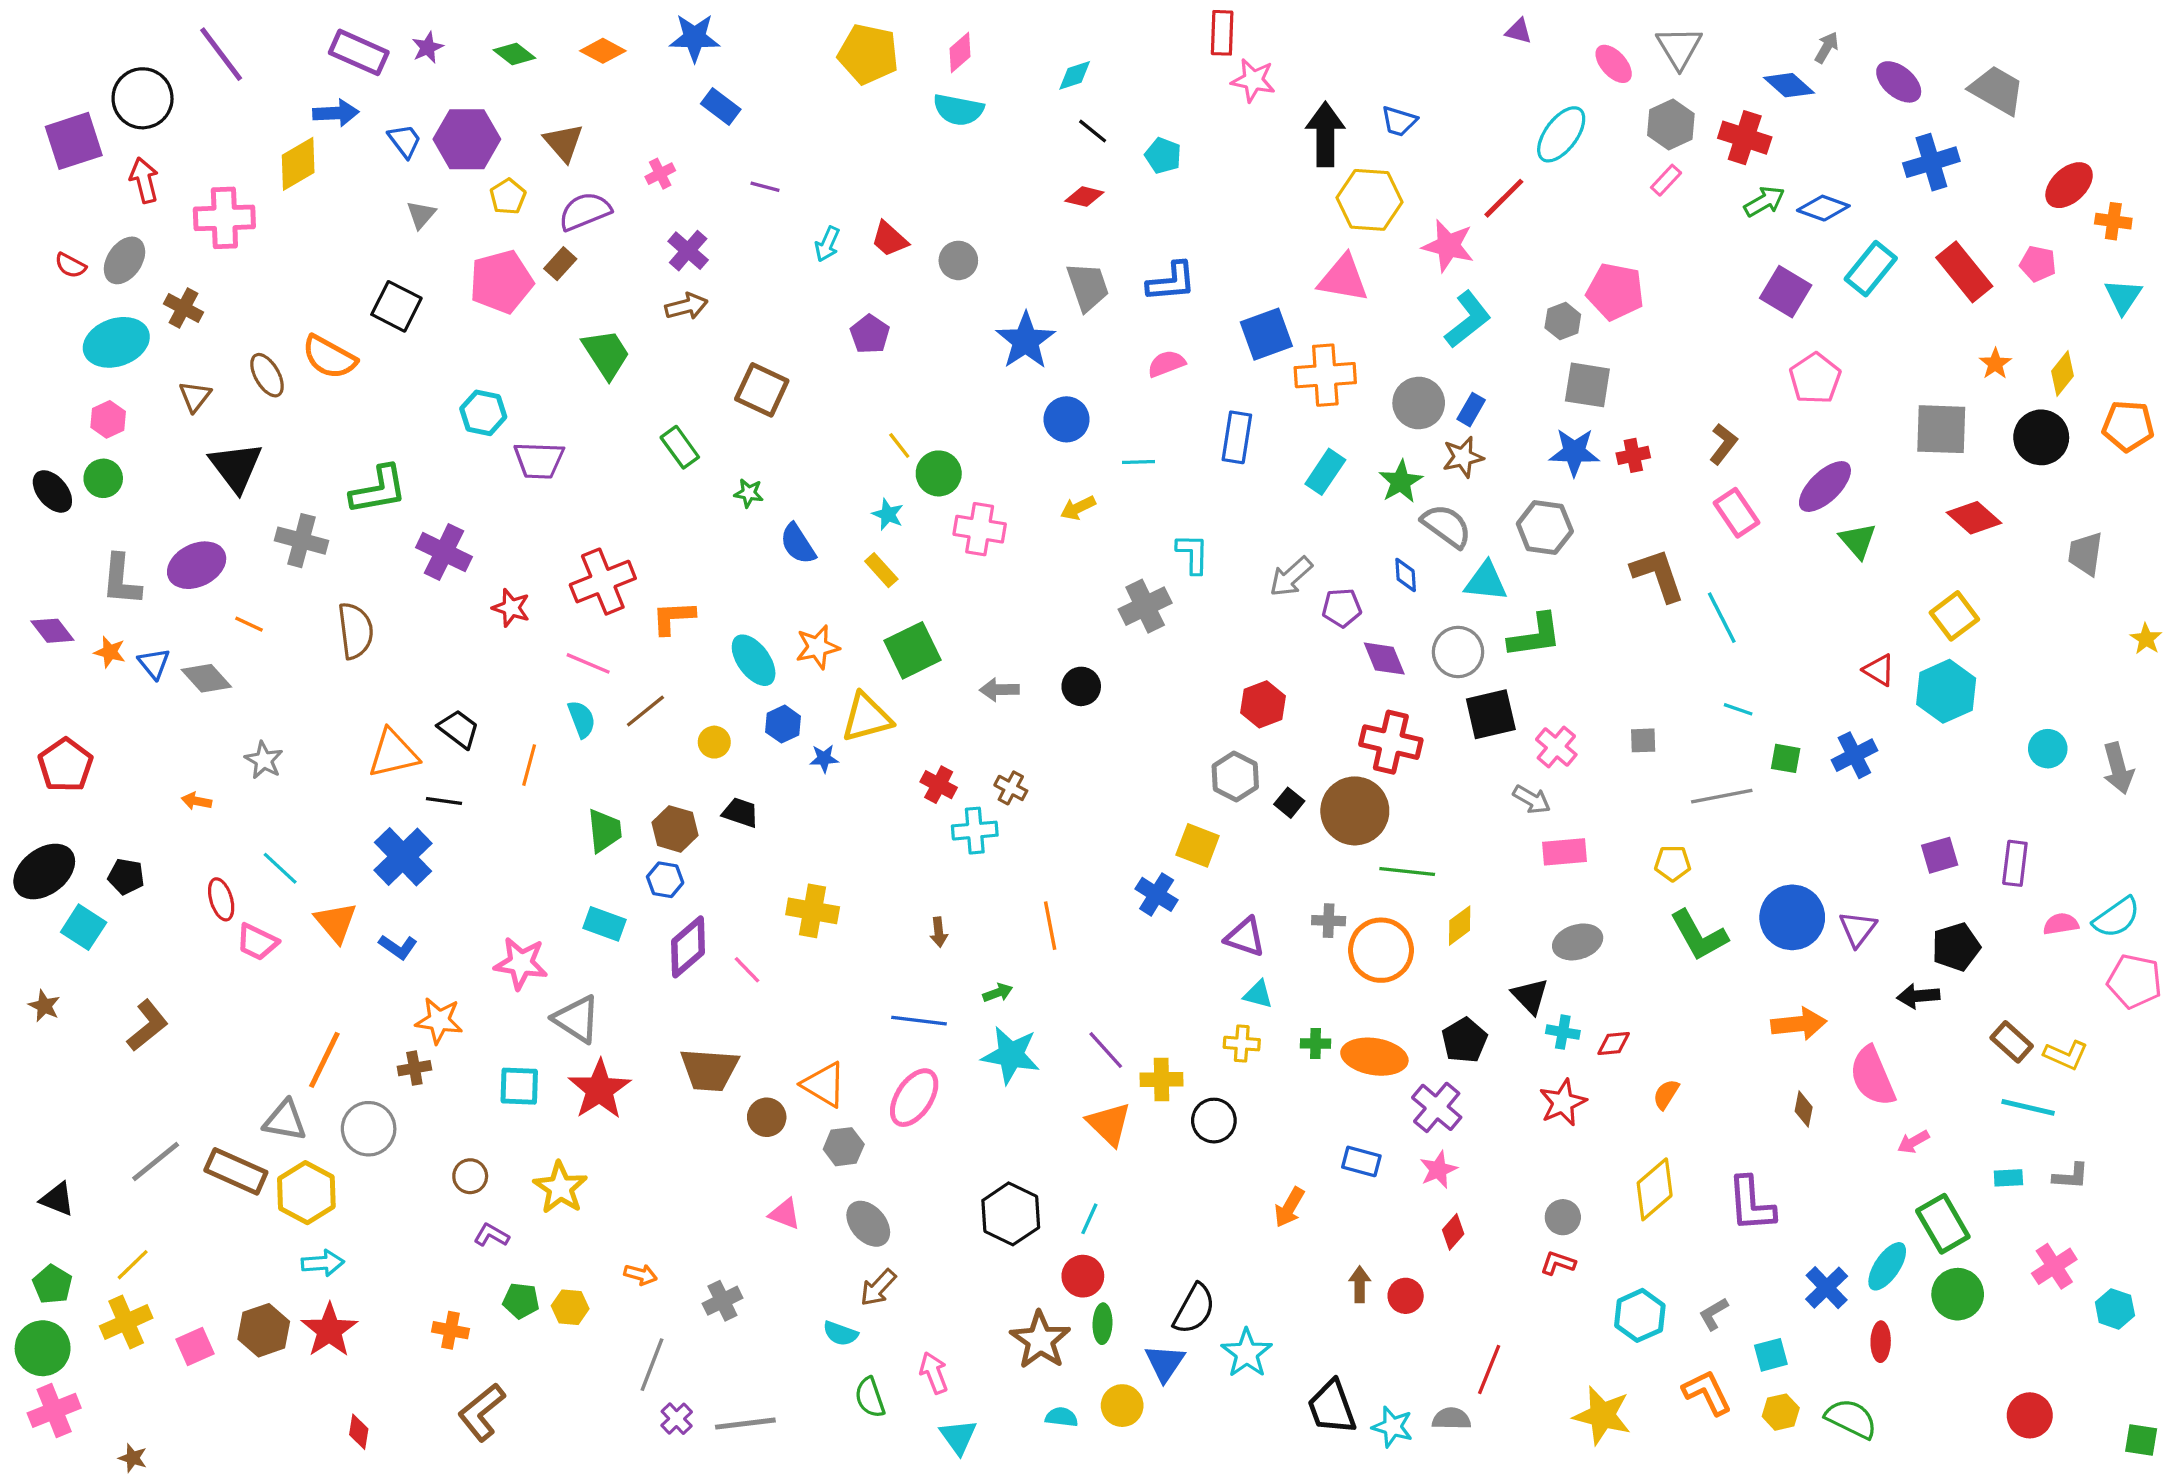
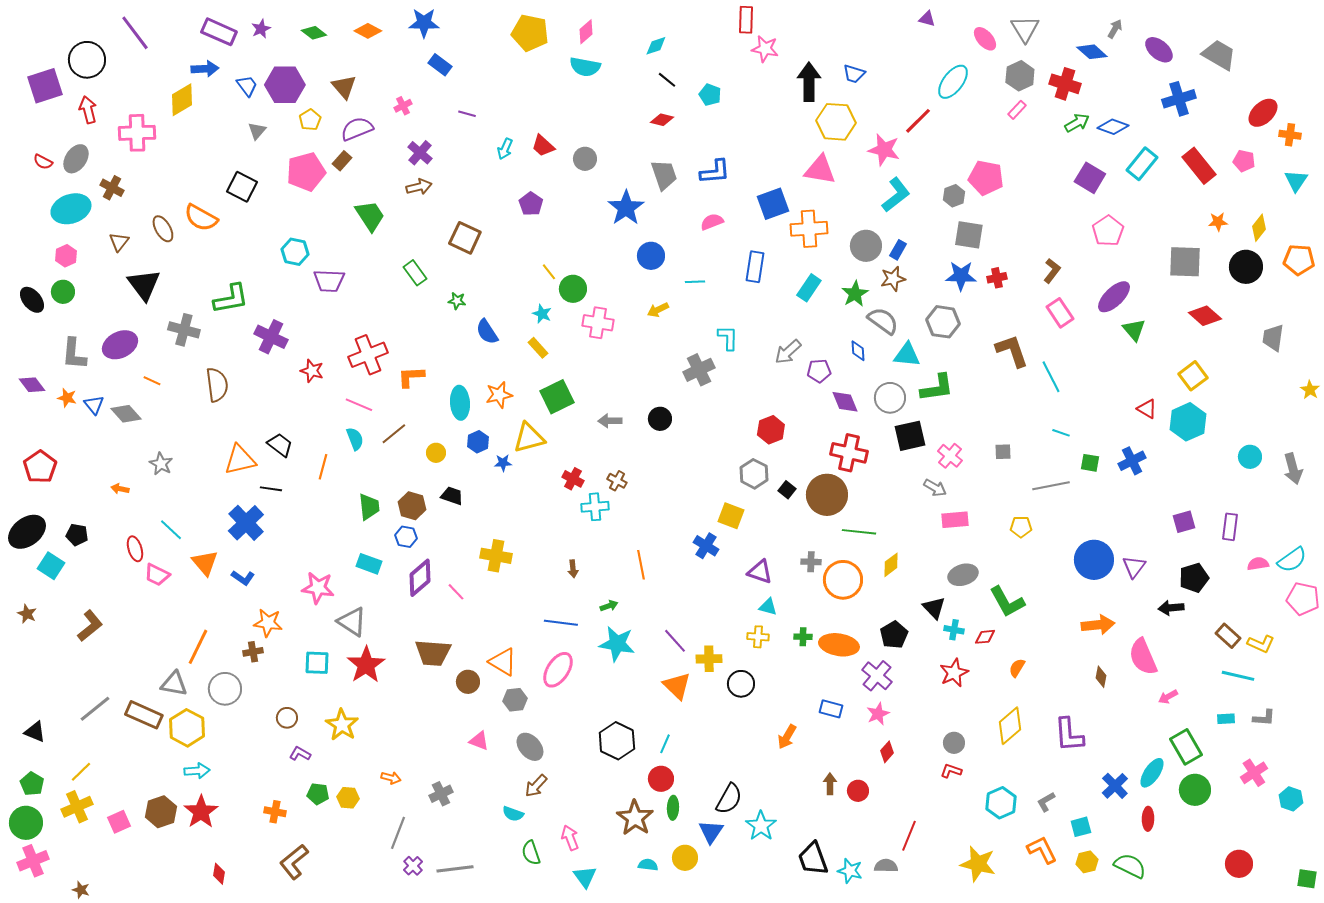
orange star: (1995, 364) -> (1218, 222), turned 30
cyan ellipse: (754, 660) -> (460, 403), turned 32
green L-shape: (1699, 935) -> (1007, 602), moved

